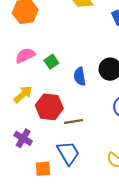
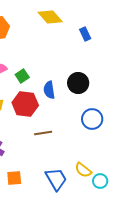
red hexagon: (49, 107) -> (25, 104), moved
blue trapezoid: (68, 153) -> (56, 179), moved

